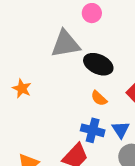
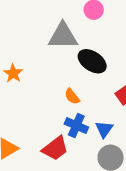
orange semicircle: (99, 98) -> (72, 96), moved

